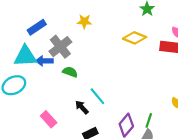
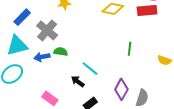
blue arrow: (44, 61) -> (42, 57), moved
green line: (149, 120) -> (130, 49), moved

